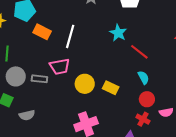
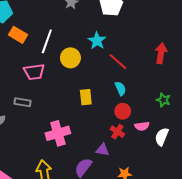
gray rectangle: (39, 79) -> (23, 102), moved
yellow circle: (85, 84) -> (70, 58), moved
yellow rectangle: (111, 88) -> (86, 97), turned 56

